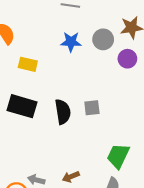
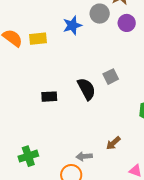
yellow rectangle: (28, 64) -> (38, 39), moved
black rectangle: (22, 106) -> (49, 97), size x0.6

